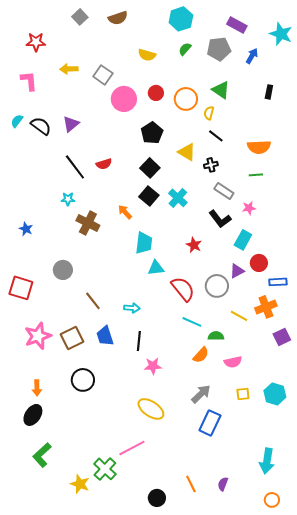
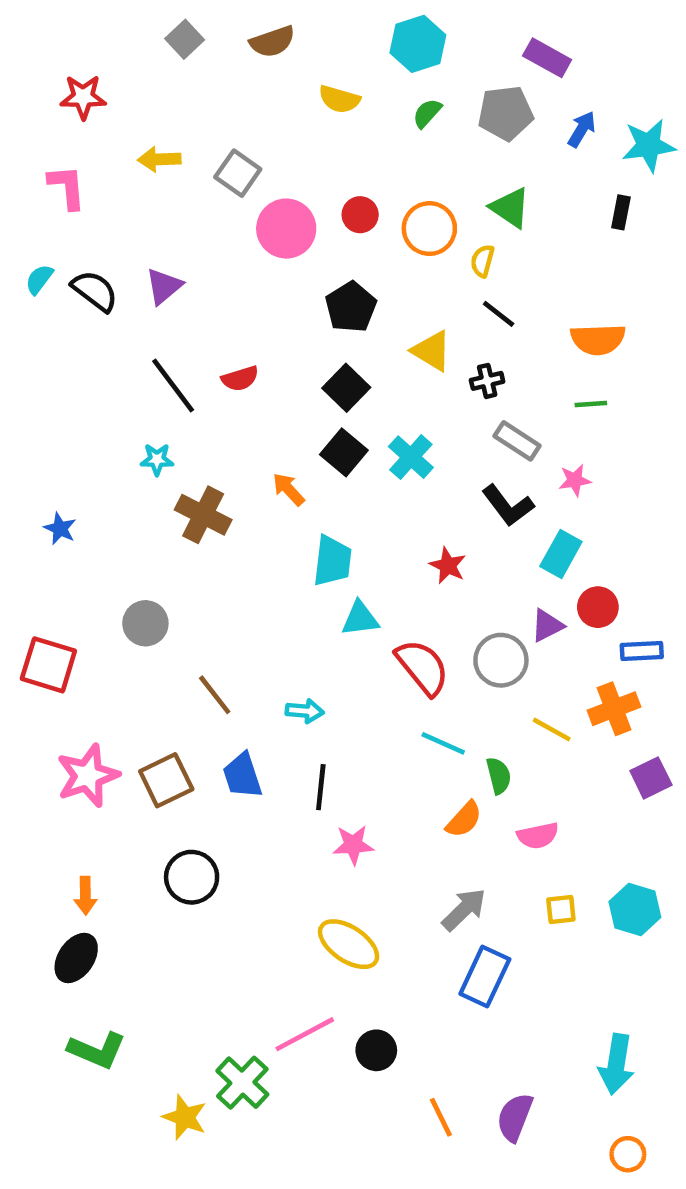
cyan star: (281, 34) -> (649, 145), moved, turned -30
yellow semicircle: (147, 55) -> (339, 99), moved
green semicircle: (216, 336) -> (499, 776), turned 77
green L-shape: (42, 455) -> (97, 1050), turned -115
purple semicircle: (223, 484) -> (515, 1117), size x1.5
black circle: (157, 498) -> (376, 1050), moved

